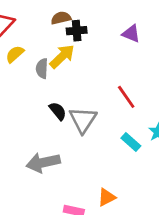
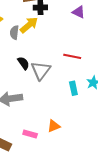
red line: (126, 97) -> (72, 56), turned -48
cyan rectangle: (131, 142) -> (73, 88), turned 32

